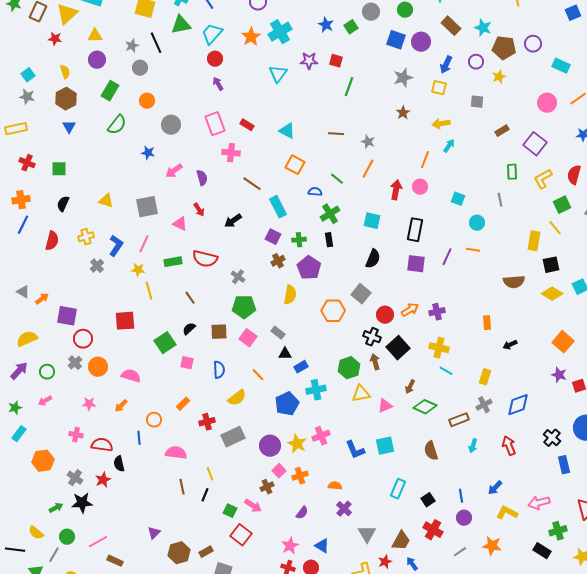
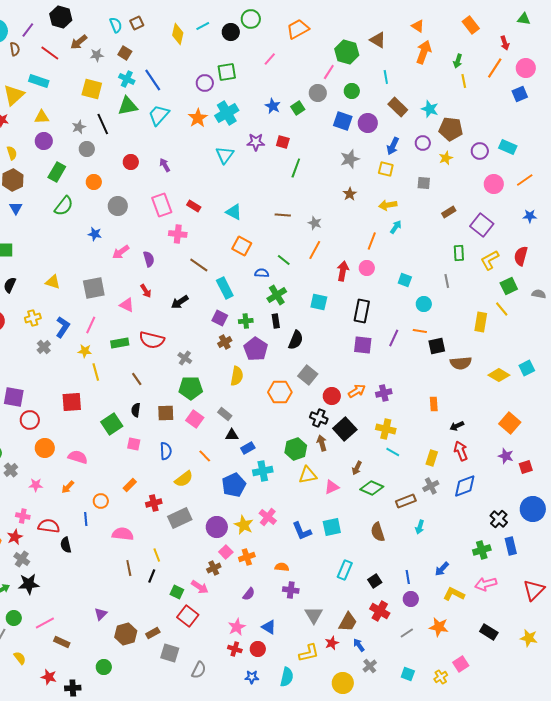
purple circle: (533, 44) -> (480, 151), moved
red circle: (215, 59) -> (131, 162), moved
black semicircle: (373, 259) -> (296, 340), moved
black square: (551, 265) -> (437, 346), moved
black semicircle: (189, 329) -> (136, 410), turned -40
gray cross: (75, 363) -> (11, 470), moved
pink cross: (321, 436) -> (268, 517), turned -30
red arrow: (509, 446) -> (461, 451), moved
red star: (103, 480) -> (15, 537), moved
purple cross: (344, 509) -> (291, 590), turned -35
green cross: (558, 531) -> (482, 550), moved

